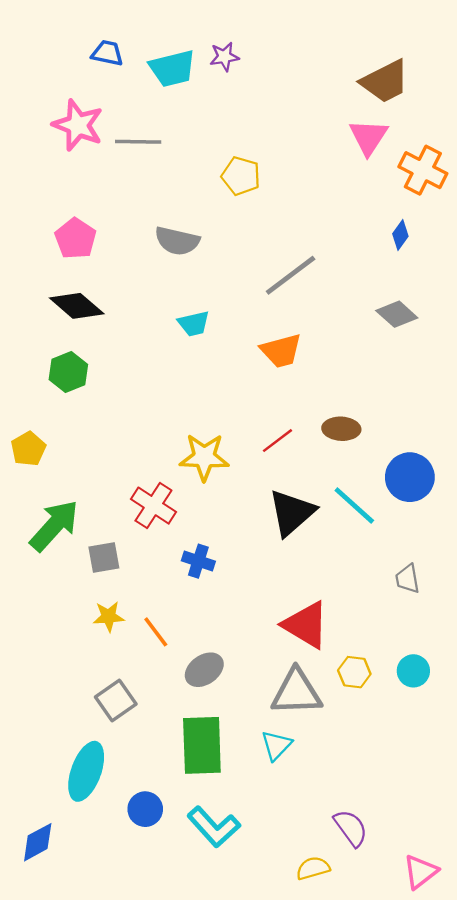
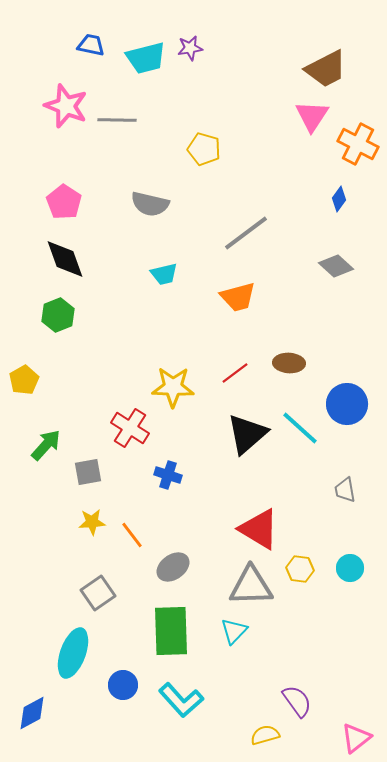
black diamond: (77, 306) -> (65, 259), turned 30
green arrow: (54, 526) -> (46, 445), size x0.7

